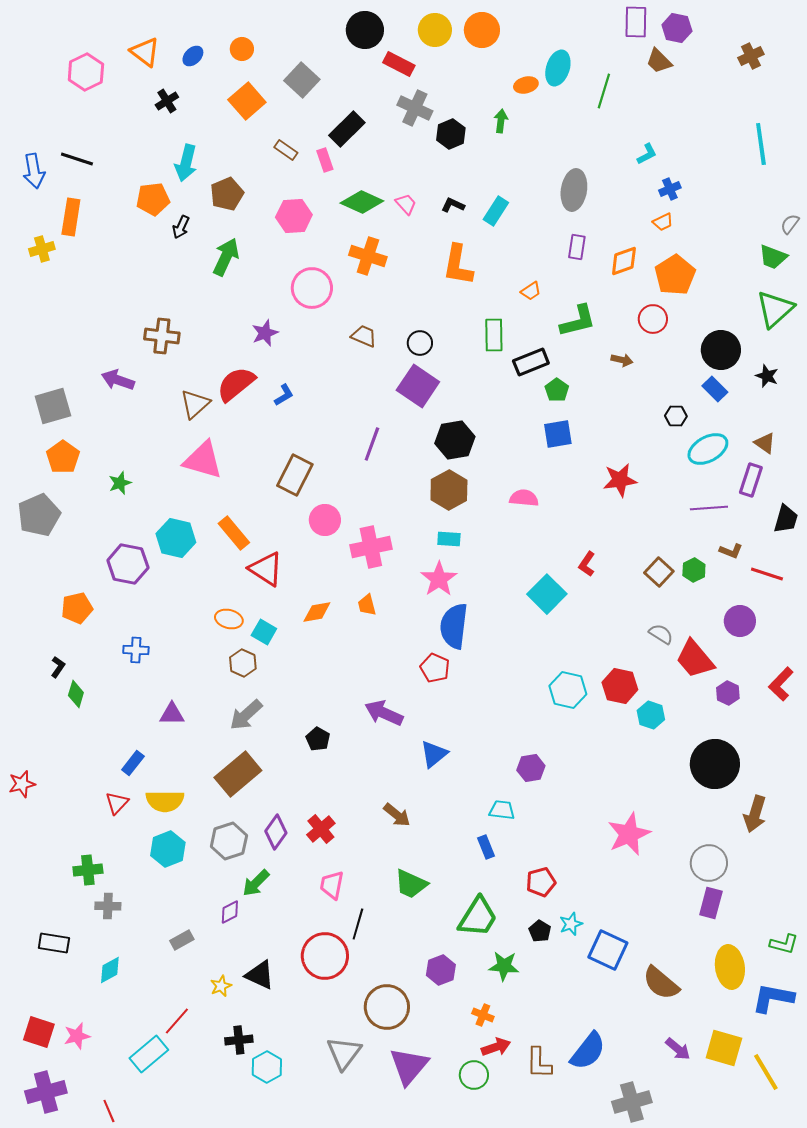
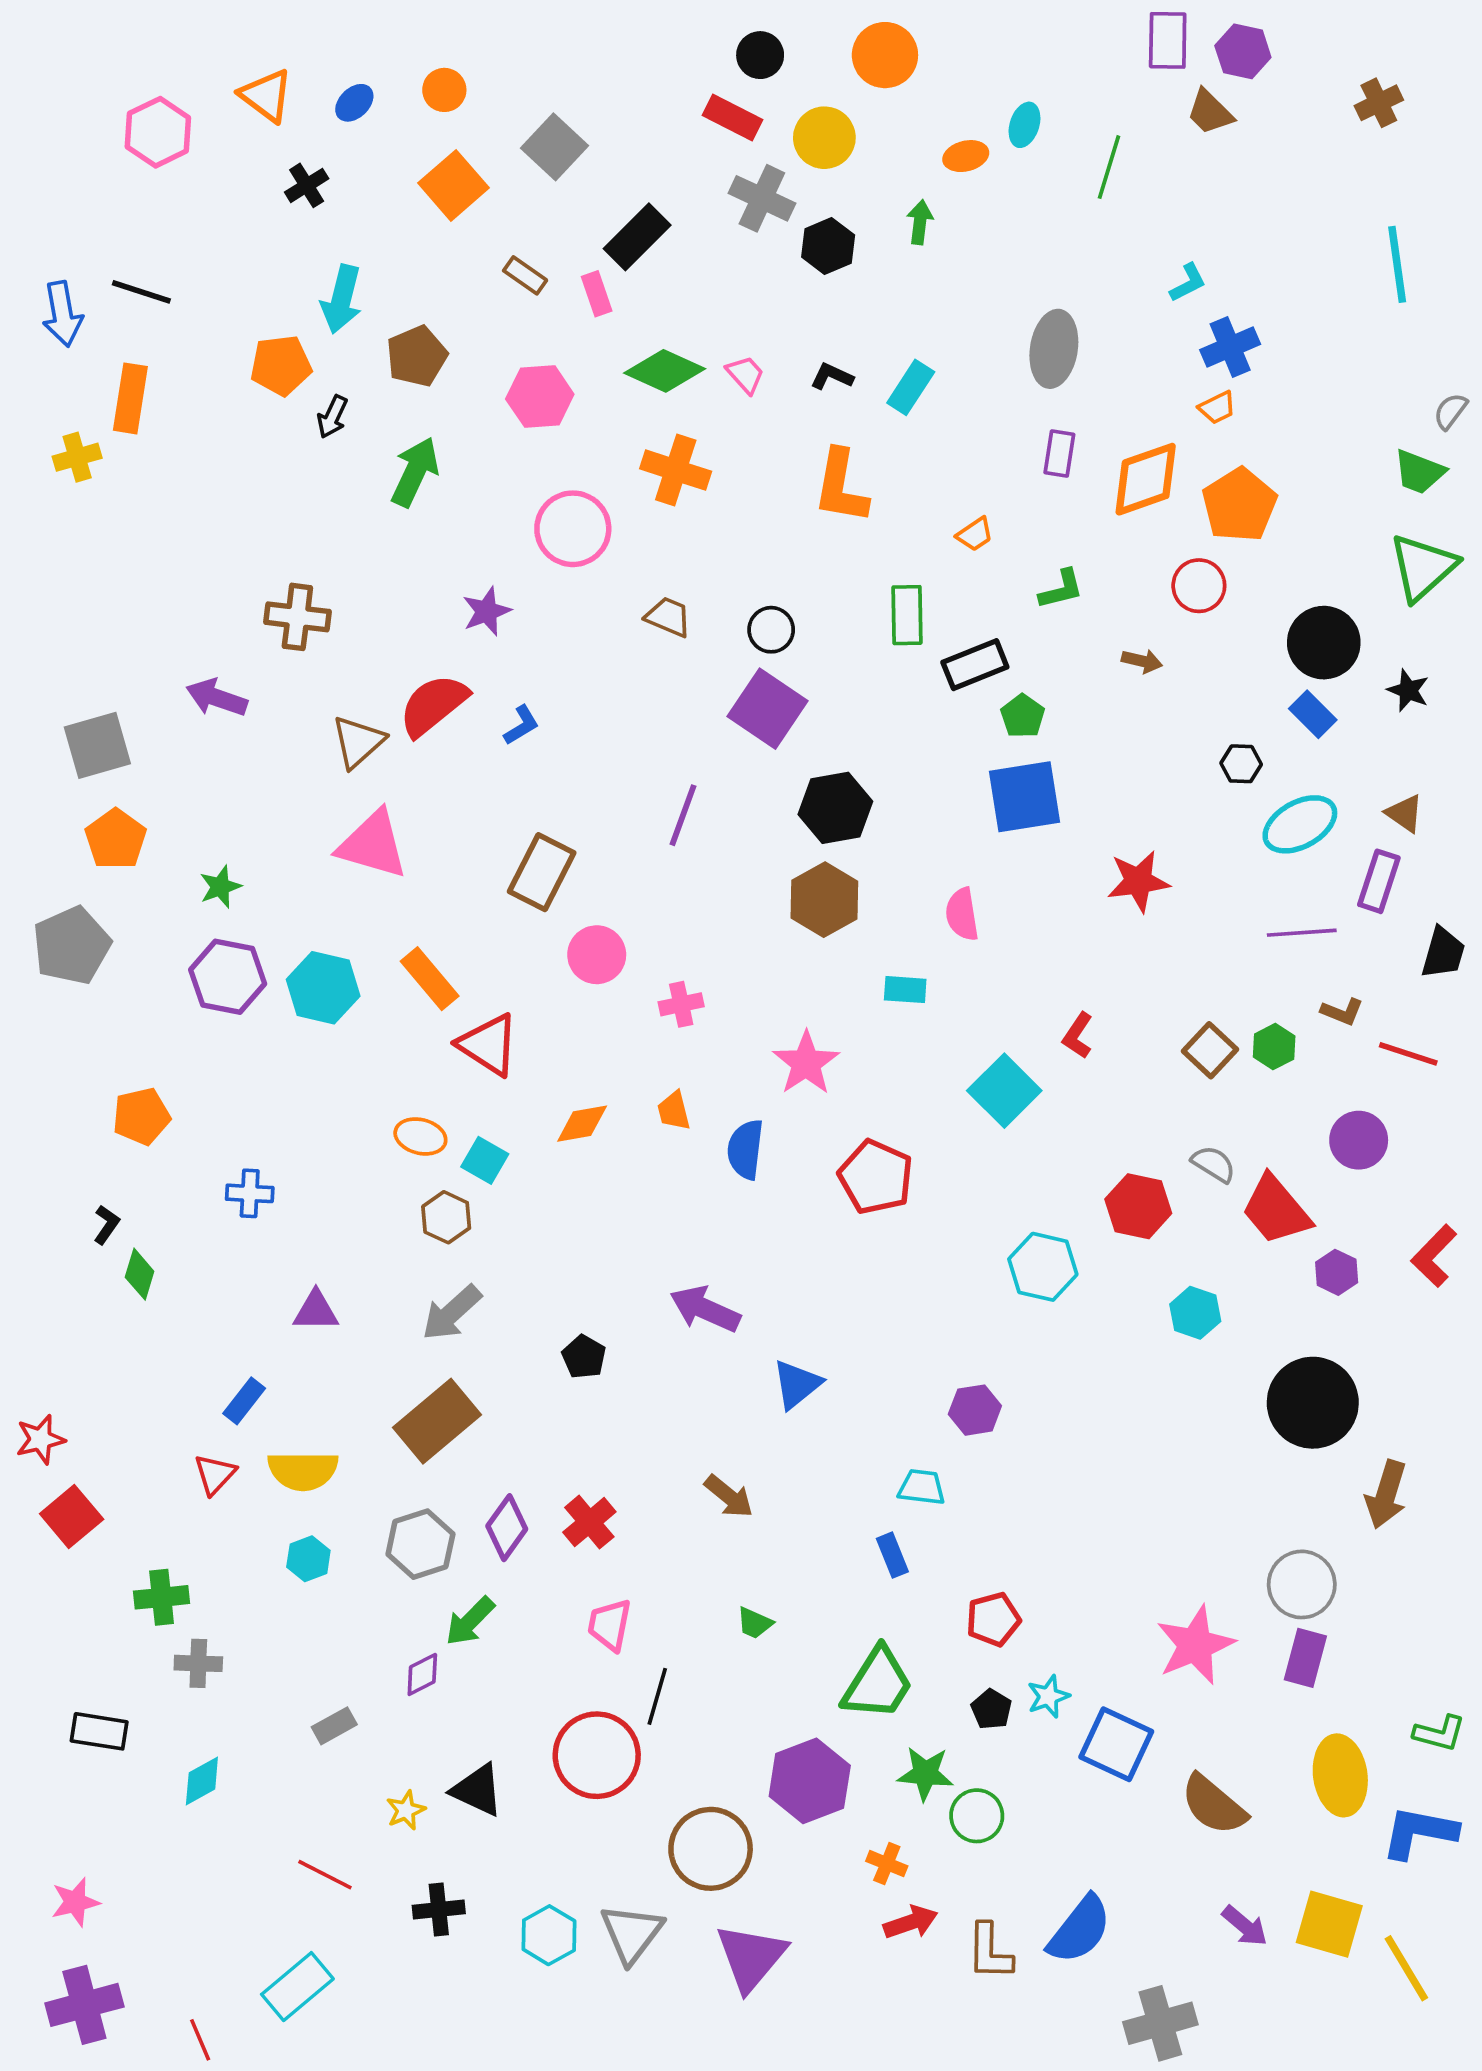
black circle: (365, 30) -> (760, 55), moved, size x0.7
yellow circle: (435, 30) -> (824, 138), moved
cyan ellipse: (558, 68) -> (1024, 125), size x0.7
blue cross: (670, 189) -> (1230, 347), size x1.4
orange diamond: (624, 261) -> (1146, 479), size x1.4
green L-shape: (578, 321) -> (1061, 589), size x0.7
blue square: (558, 434) -> (1024, 797), size x1.4
pink semicircle: (524, 498) -> (962, 914), turned -104
cyan rectangle: (449, 539) -> (905, 990), moved
pink cross: (371, 547) -> (681, 1004), size x0.6
purple hexagon: (128, 564) -> (228, 977), moved
blue semicircle: (454, 626) -> (745, 1149), moved, size x0.7
red pentagon: (435, 668) -> (876, 1177), moved, size x1.4
red hexagon: (620, 686) -> (1138, 1206), moved
pink star: (629, 834) -> (1195, 1645), moved
cyan hexagon: (168, 849) -> (308, 1559), size x0.7
green trapezoid: (411, 884) -> (755, 1623), size x0.6
purple hexagon: (441, 970) -> (810, 1781), size x1.5
red line: (177, 1021) -> (325, 1875), turned 76
red square: (39, 1032) -> (72, 1517), moved, turned 32
pink star: (77, 1036) -> (75, 1902), moved
cyan rectangle: (149, 1054) -> (297, 1987), moved
cyan hexagon: (267, 1067) -> (549, 1935), moved
green circle: (474, 1075) -> (977, 1816), moved

